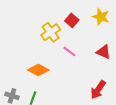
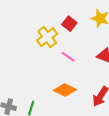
orange diamond: (38, 70) -> (65, 90), moved

